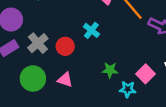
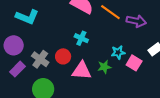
pink triangle: (65, 80) -> (82, 71), moved, size x1.5
cyan star: (128, 89) -> (118, 52), moved

